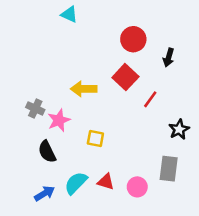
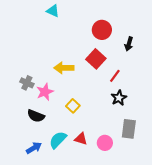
black star: (179, 129) -> (119, 98), moved
yellow square: (95, 139) -> (73, 106), turned 32
black semicircle: (47, 152) -> (36, 116), turned -42

